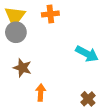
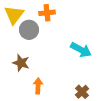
gray circle: (16, 32) -> (29, 30), moved

